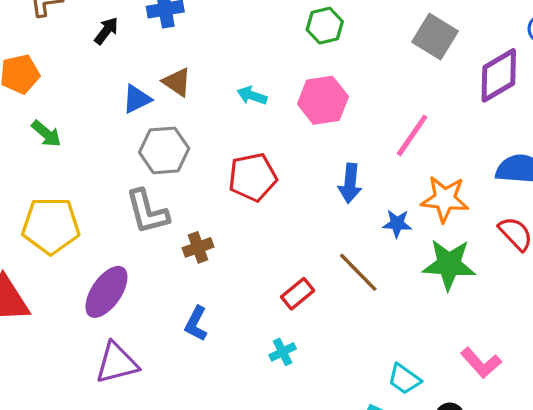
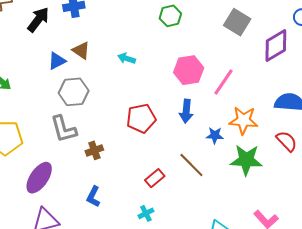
black arrow: (106, 31) -> (38, 20), size x1.5
pink hexagon: (323, 100) -> (189, 70), moved
red pentagon: (253, 177) -> (141, 118), moved

